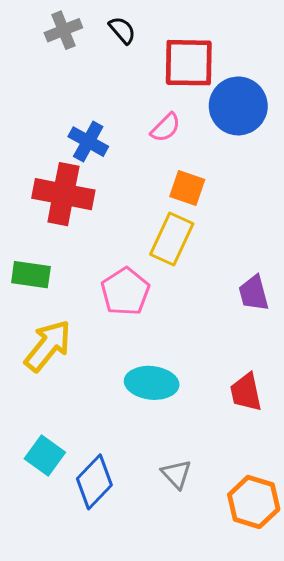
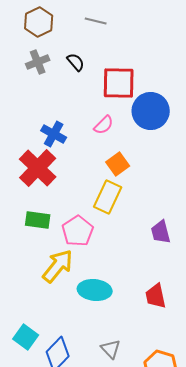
orange square: (187, 188) -> (118, 164), turned 35
red cross: (63, 194) -> (38, 168), turned 33
green rectangle: (31, 275) -> (38, 220), moved
yellow arrow: (48, 346) -> (58, 266), moved

